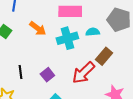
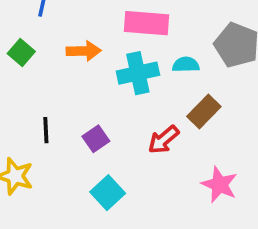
orange arrow: (38, 28) -> (84, 51), turned -42
red arrow: (83, 73) -> (164, 140), size x0.7

